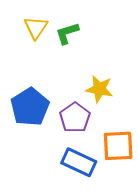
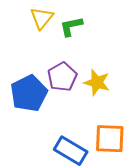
purple pentagon: (75, 118) -> (62, 77), moved

